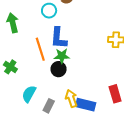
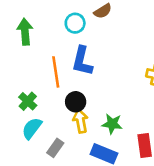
green star: (62, 56) -> (112, 124), moved
green cross: (10, 67) -> (28, 101), moved
yellow arrow: (71, 98) -> (80, 121), moved

